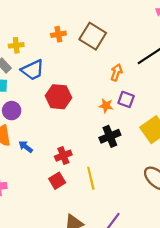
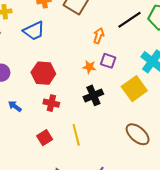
blue trapezoid: (33, 70) -> (34, 31), moved
red hexagon: (59, 97) -> (43, 73), moved
red cross: (63, 156) -> (51, 103), moved, turned 35

